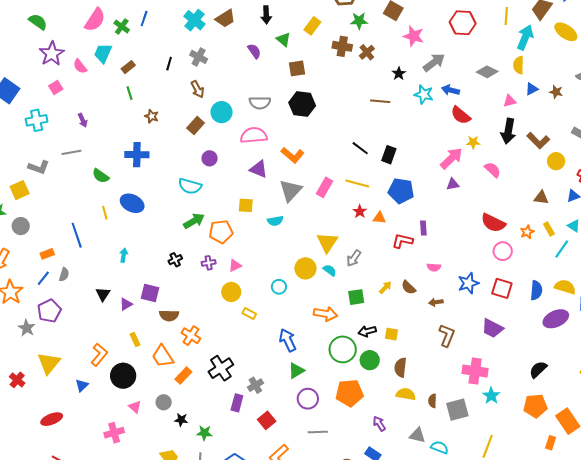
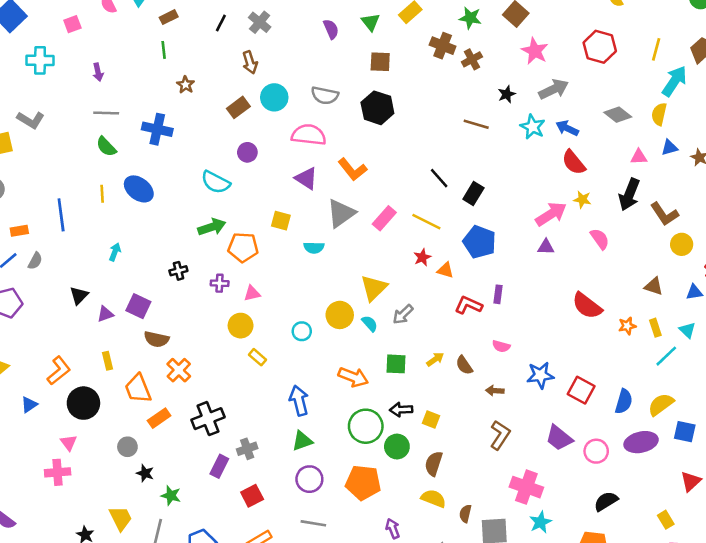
gray line: (71, 152) -> (106, 113), moved
pink circle: (503, 251) -> (596, 451), moved
yellow semicircle: (565, 287) -> (661, 404), turned -65
pink triangle: (135, 407) -> (69, 443), moved

